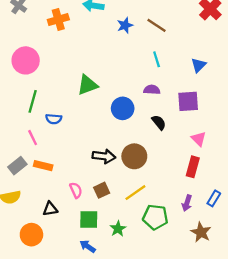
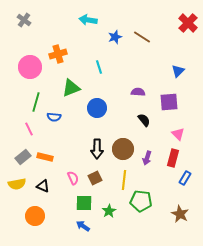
orange cross: (58, 20) -> (58, 54), moved
cyan line: (157, 59) -> (99, 67), moved
green triangle: (88, 85) -> (71, 88), moved
blue circle: (123, 108) -> (97, 108), moved
pink line: (33, 138) -> (29, 129), moved
black arrow: (104, 156) -> (97, 149), turned 84
yellow line: (135, 193) -> (124, 180), turned -48
blue rectangle: (214, 198) -> (185, 178), moved
purple arrow: (187, 203) -> (147, 158), moved
black triangle: (50, 209) -> (43, 186), moved, turned 32

